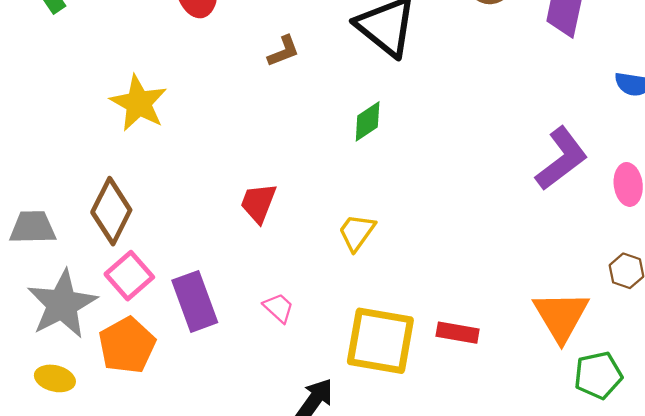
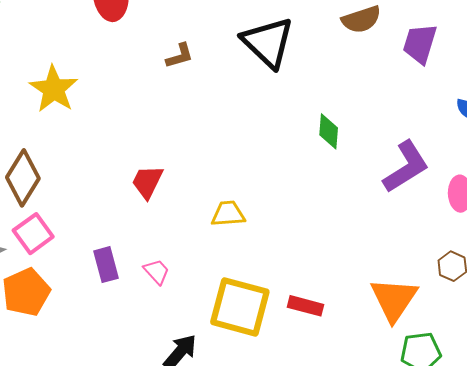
green diamond: (368, 121) -> (329, 131), moved, turned -57
yellow trapezoid: (357, 232) -> (228, 214), turned 45
purple rectangle: (195, 301) -> (106, 265), moved, size x0.7

